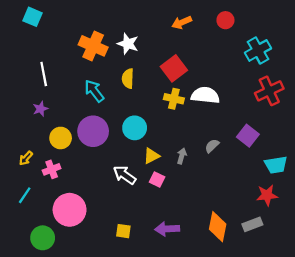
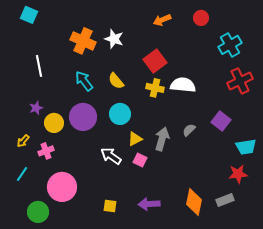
yellow semicircle: (128, 79) -> (116, 81), moved, turned -42
purple star: (40, 109) -> (36, 108), moved
gray arrow: (182, 156) -> (162, 139), size x1.6

